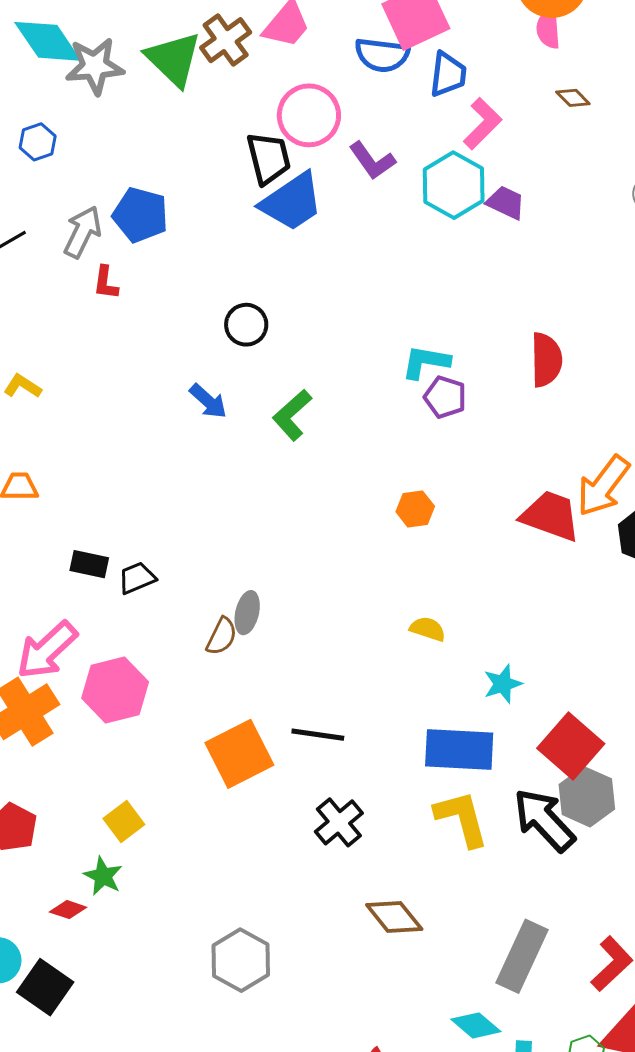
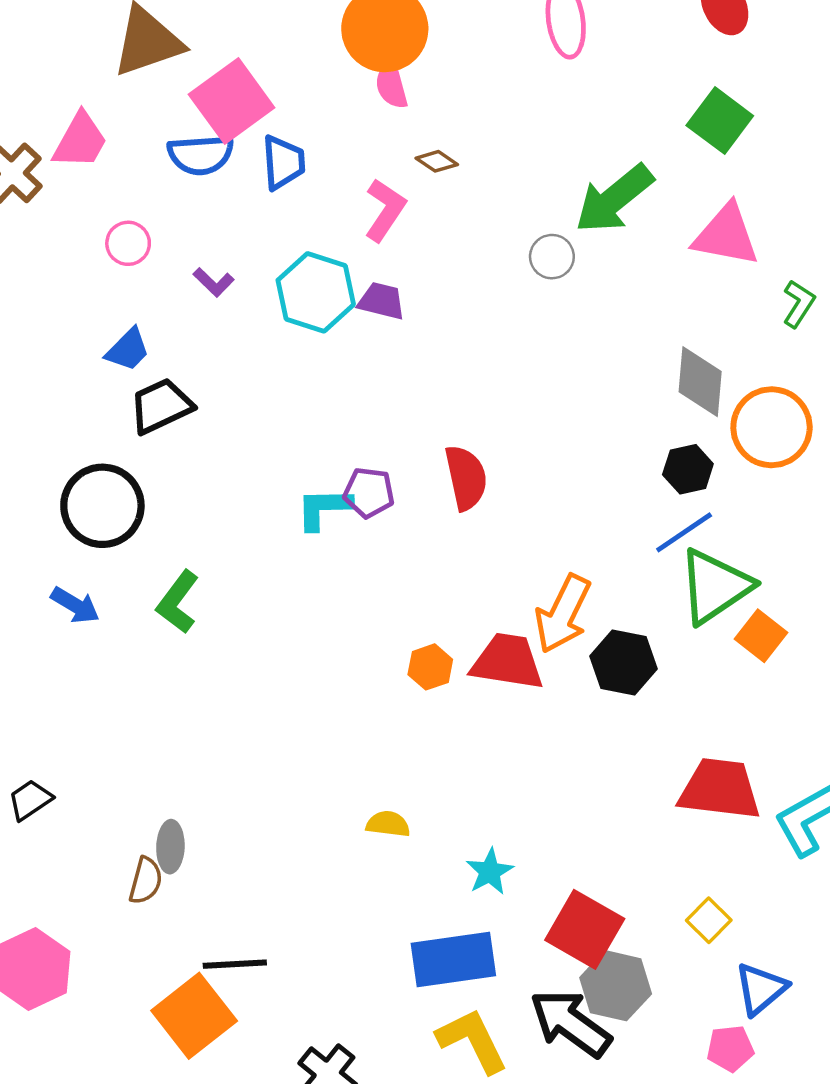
pink circle: (309, 115) -> (128, 243), size x0.6
pink L-shape: (482, 124) -> (385, 210), moved
black trapezoid: (269, 158) -> (161, 406), moved, turned -90
purple L-shape: (372, 161) -> (214, 282), size x0.7
blue trapezoid: (292, 202) -> (128, 350), size x0.6
black circle: (246, 325) -> (102, 506), size x1.6
purple pentagon: (445, 397) -> (369, 493), moved
orange hexagon: (415, 509) -> (430, 667), moved
black trapezoid: (137, 578) -> (30, 800), moved
black line: (318, 735) -> (235, 964), moved

